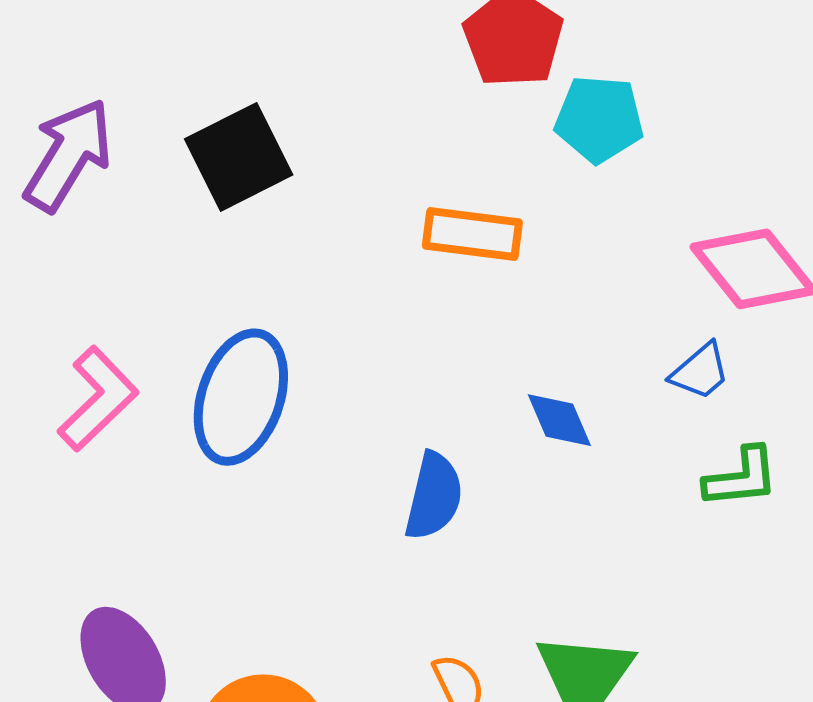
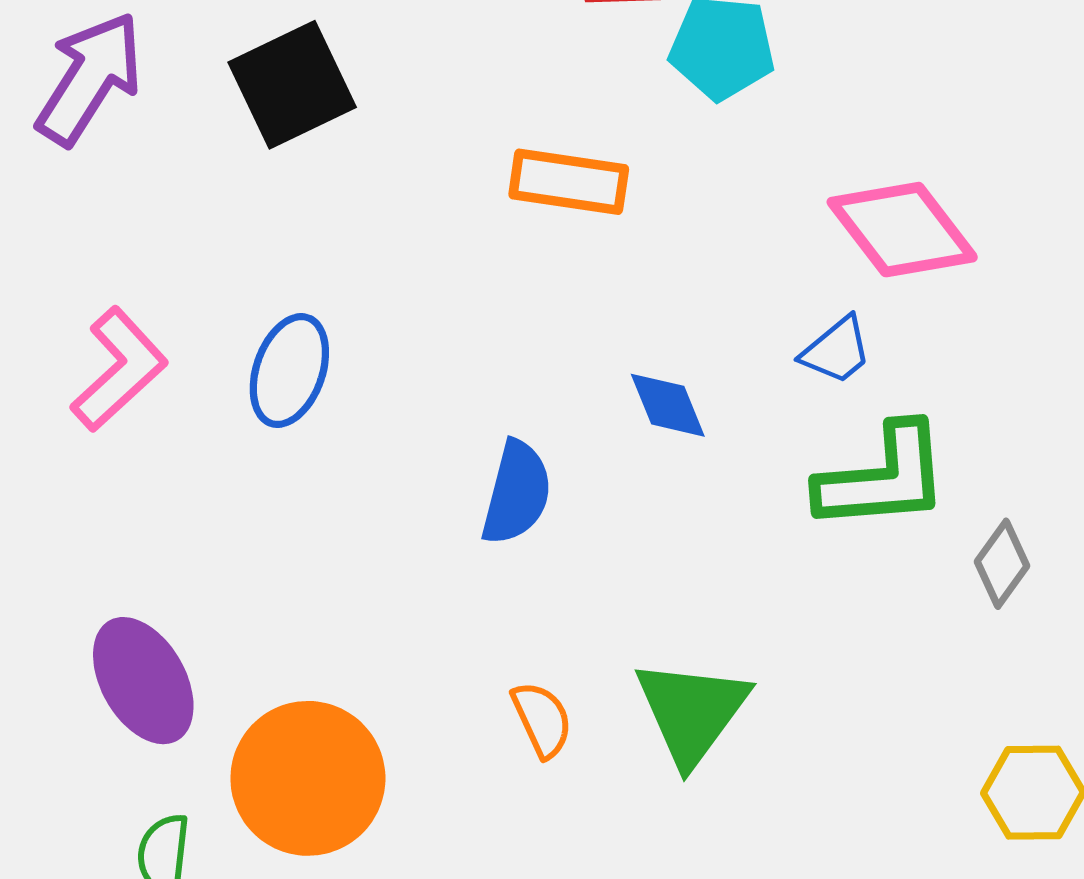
blue ellipse: (241, 397) -> (289, 371), size x0.7
green L-shape: (741, 478) -> (883, 478), size x1.5

